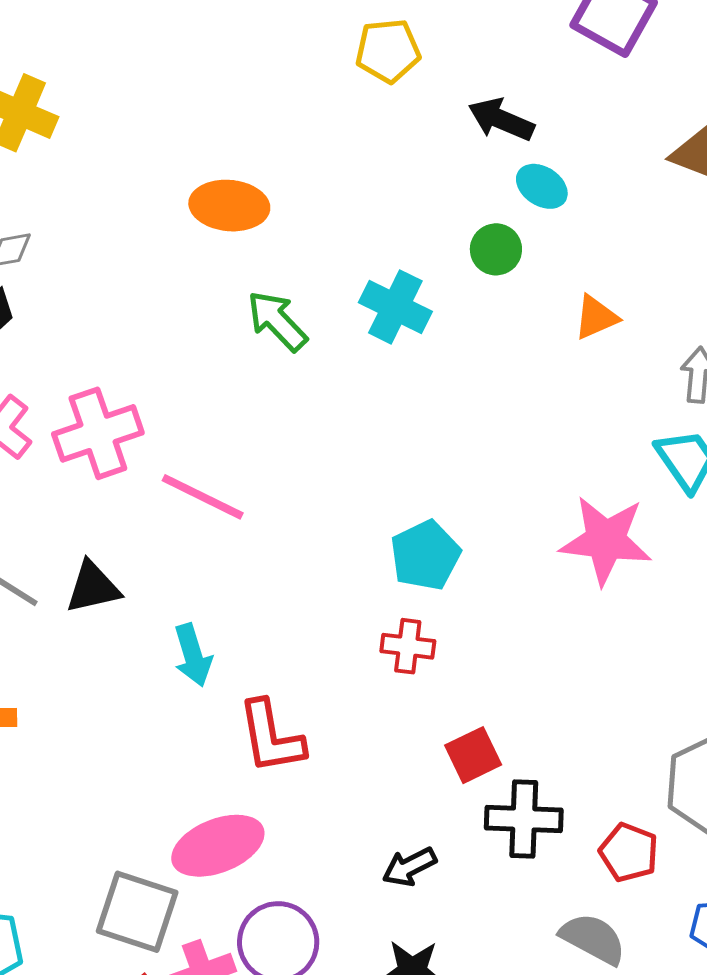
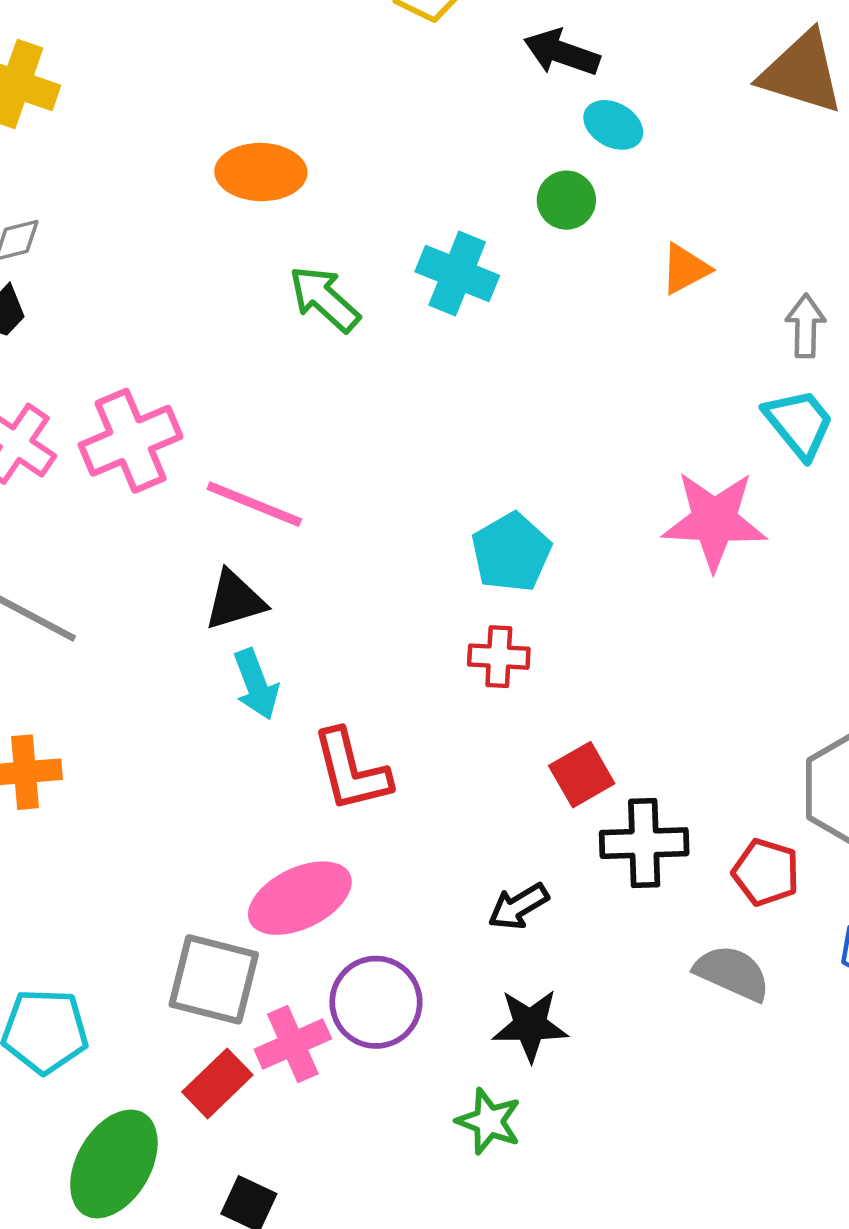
black triangle: (93, 587) -> (235, 600), moved

